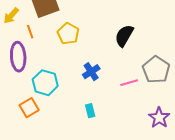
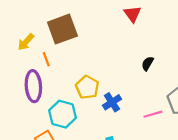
yellow pentagon: (68, 34) -> (87, 87), moved
black semicircle: (124, 36) -> (148, 64), size x0.6

